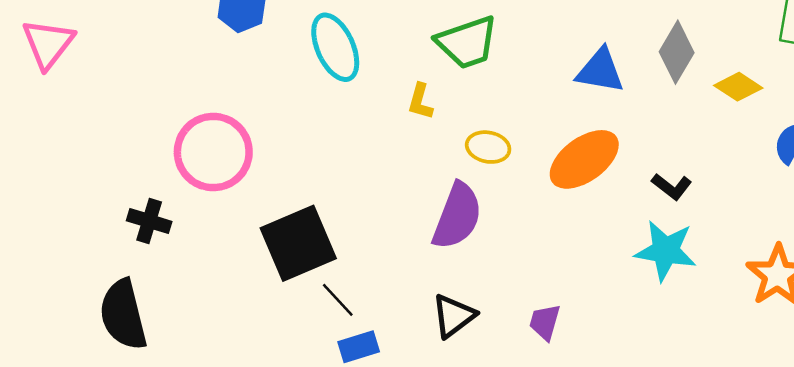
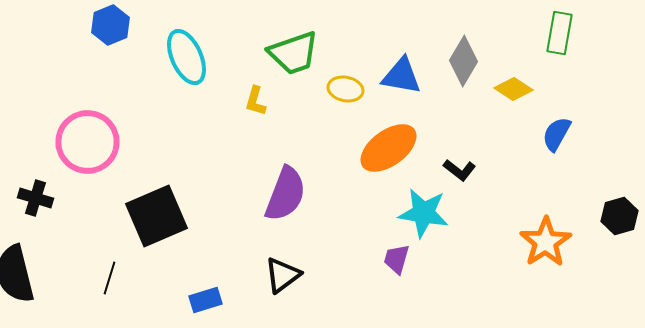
yellow ellipse: (488, 147) -> (346, 89), moved
cyan star: (666, 251) -> (424, 213), moved
black line: (338, 300) -> (110, 278), moved, turned 60
purple trapezoid: (545, 322) -> (396, 259), moved

